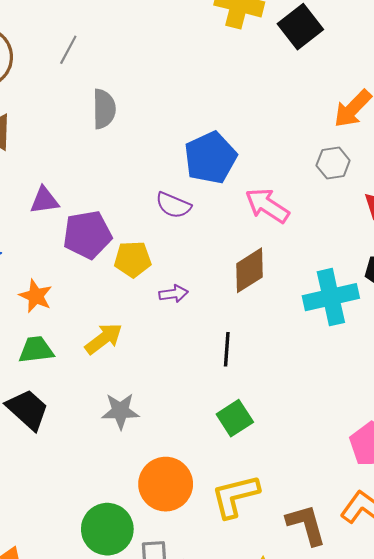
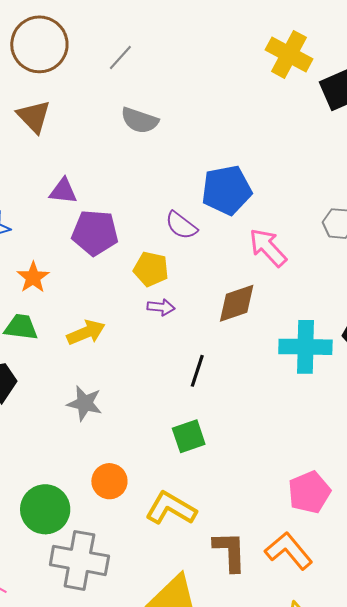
gray semicircle: (104, 109) -> (140, 120), turned 96
yellow pentagon: (133, 259) -> (151, 269), moved
orange circle: (166, 484) -> (109, 481), size x0.7
yellow L-shape: (235, 496) -> (171, 508), turned 30

